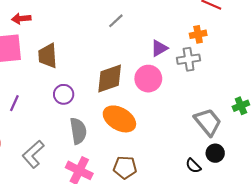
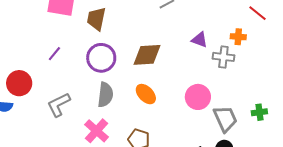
purple triangle: (159, 48) -> (200, 40), turned 36
pink circle: (148, 79) -> (198, 97), moved
purple circle: (64, 94) -> (101, 58), size x1.5
orange ellipse: (119, 119) -> (146, 94), size x0.7

